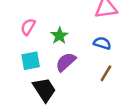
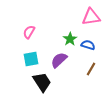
green star: (59, 36) -> (70, 39), moved

